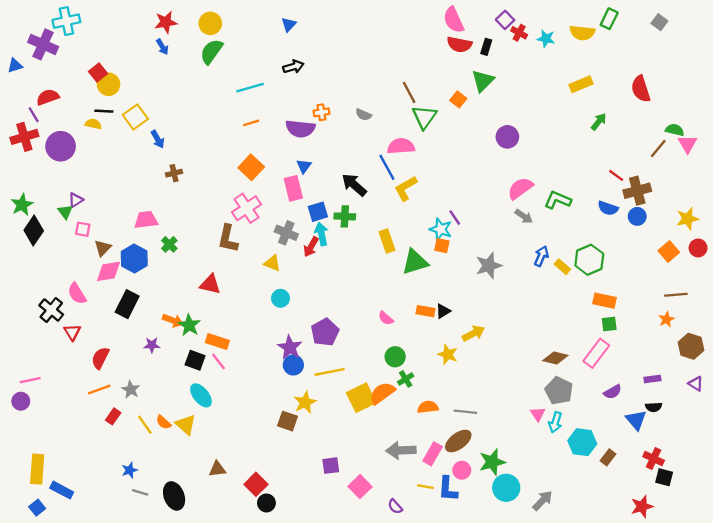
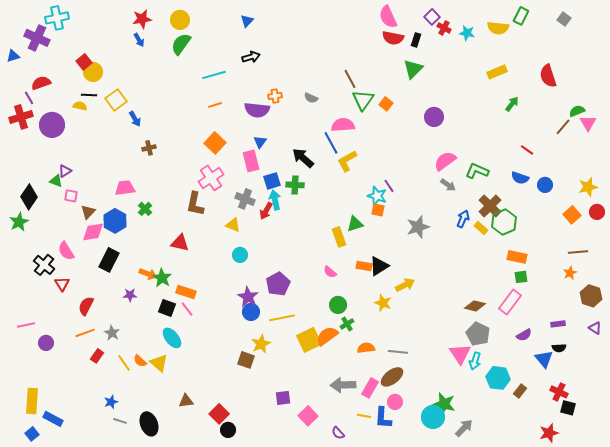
orange square: (458, 99) -> (386, 104), moved
green semicircle: (675, 130) -> (577, 111), turned -35
brown cross: (637, 191) -> (490, 206), moved, turned -30
green star: (22, 205) -> (19, 222), moved
green triangle: (65, 212) -> (56, 181), turned -32
yellow rectangle: (387, 241) -> (339, 237), moved
green triangle: (415, 262) -> (355, 224), size x0.7
black triangle: (443, 311) -> (379, 266), size x1.5
purple circle: (21, 401) -> (46, 343), moved
pink triangle: (538, 414) -> (460, 354), size x1.6
green star: (492, 462) -> (444, 404), moved, turned 30

